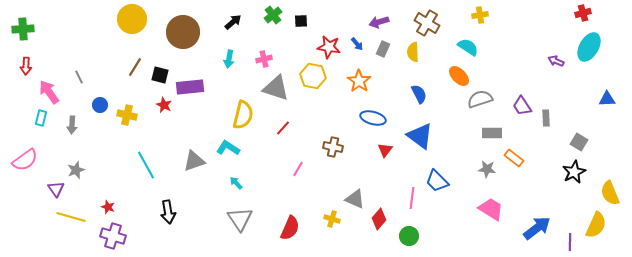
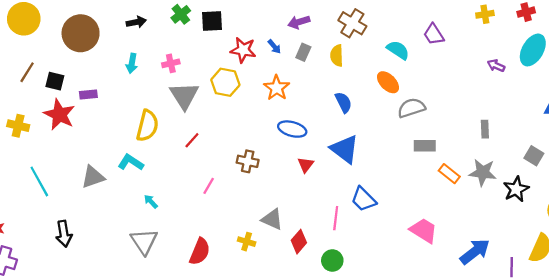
yellow cross: (480, 15) -> (485, 14), moved
black square: (301, 21) -> (212, 21), size x1.5
black arrow: (233, 22) -> (136, 22), turned 30
purple rectangle: (190, 87) -> (88, 95), size x0.6
gray triangle: (276, 88) -> (184, 96), turned 40
red star: (164, 105) -> (59, 115), size x1.8
purple trapezoid: (522, 106) -> (434, 34), moved
gray square: (579, 142) -> (534, 156), moved
gray star: (487, 169) -> (483, 172), moved, size x1.4
cyan arrow: (236, 183) -> (151, 201), moved

